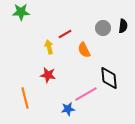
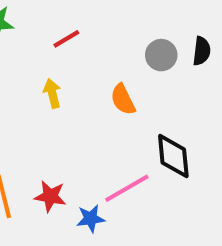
red line: (65, 34) -> (66, 39), moved
red star: (48, 75) -> (50, 196), moved

